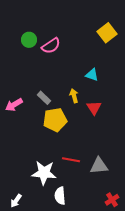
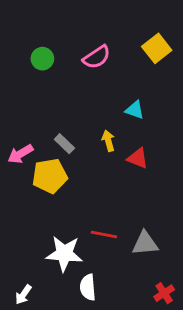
pink semicircle: (51, 46) -> (97, 57), moved
red triangle: (94, 108) -> (138, 158), turned -35
yellow pentagon: (55, 120) -> (50, 176), moved

